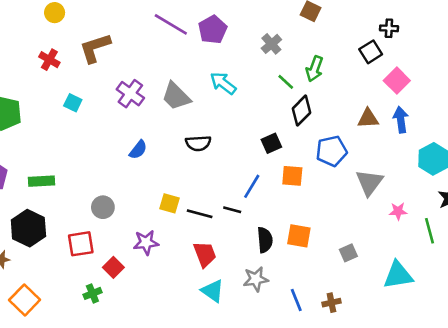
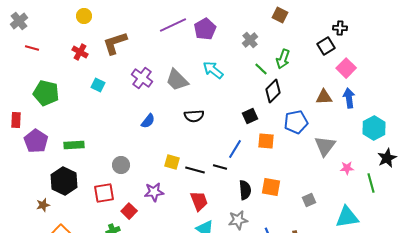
purple line: (171, 24) -> (173, 25), turned -56

